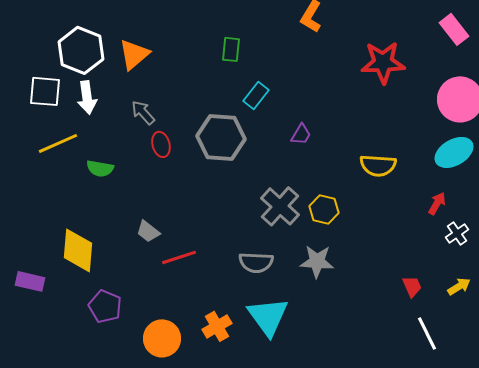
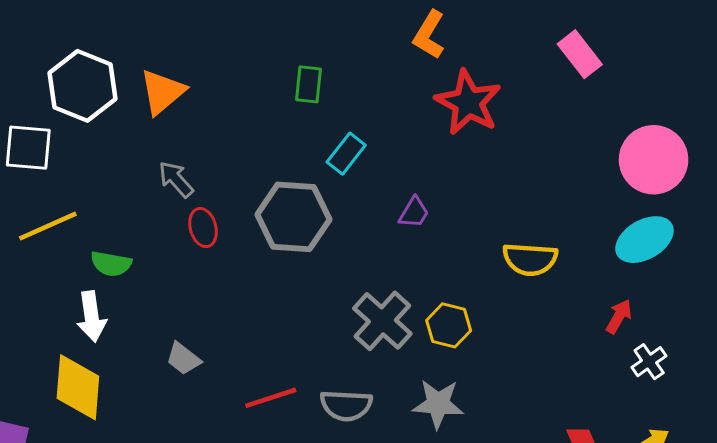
pink rectangle: (454, 29) -> (580, 54), moved
red star: (383, 62) -> (468, 102), moved, turned 30
white arrow: (87, 97) -> (92, 316), moved
red line: (179, 257) -> (271, 398), moved

